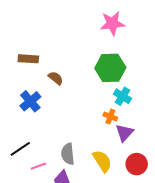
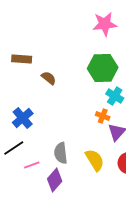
blue cross: (30, 101) -> (23, 118), moved

